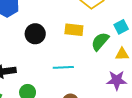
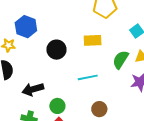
green semicircle: (100, 41) -> (121, 60), moved

